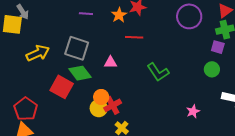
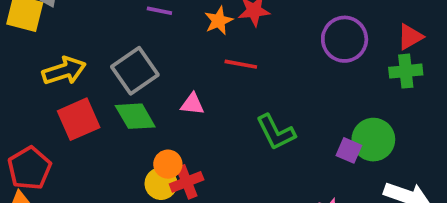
purple square: (218, 47) -> (349, 150), moved
gray square: (77, 48) -> (135, 71), turned 30
green circle: (212, 69) -> (373, 140), size x1.5
red square: (62, 87) -> (79, 119), moved, turned 30

